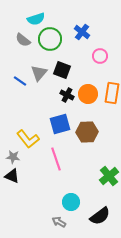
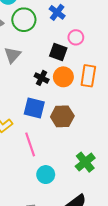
black square: (62, 70) -> (58, 52), moved
blue square: (60, 124) -> (34, 108), turned 30
cyan circle: (71, 202) -> (46, 175), moved

